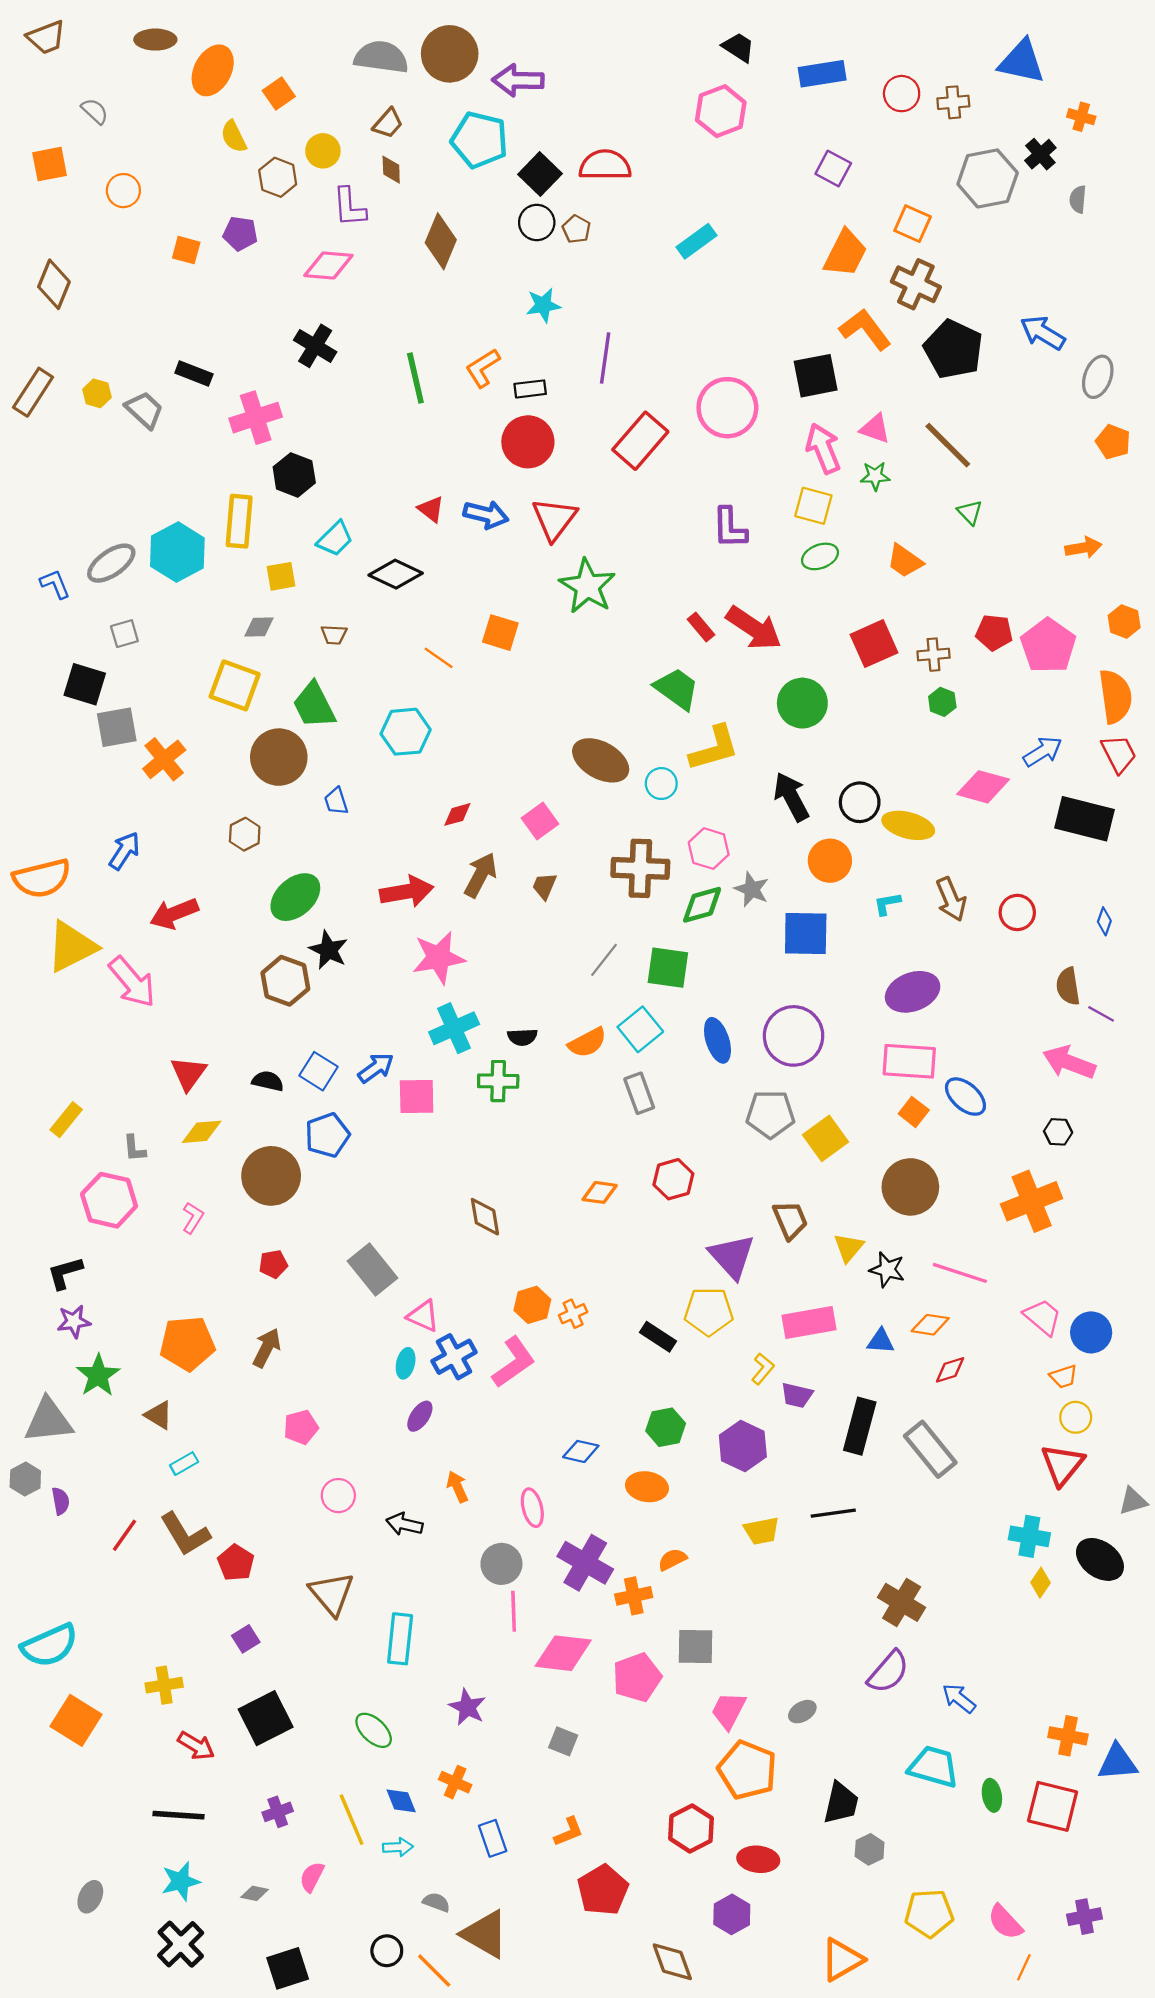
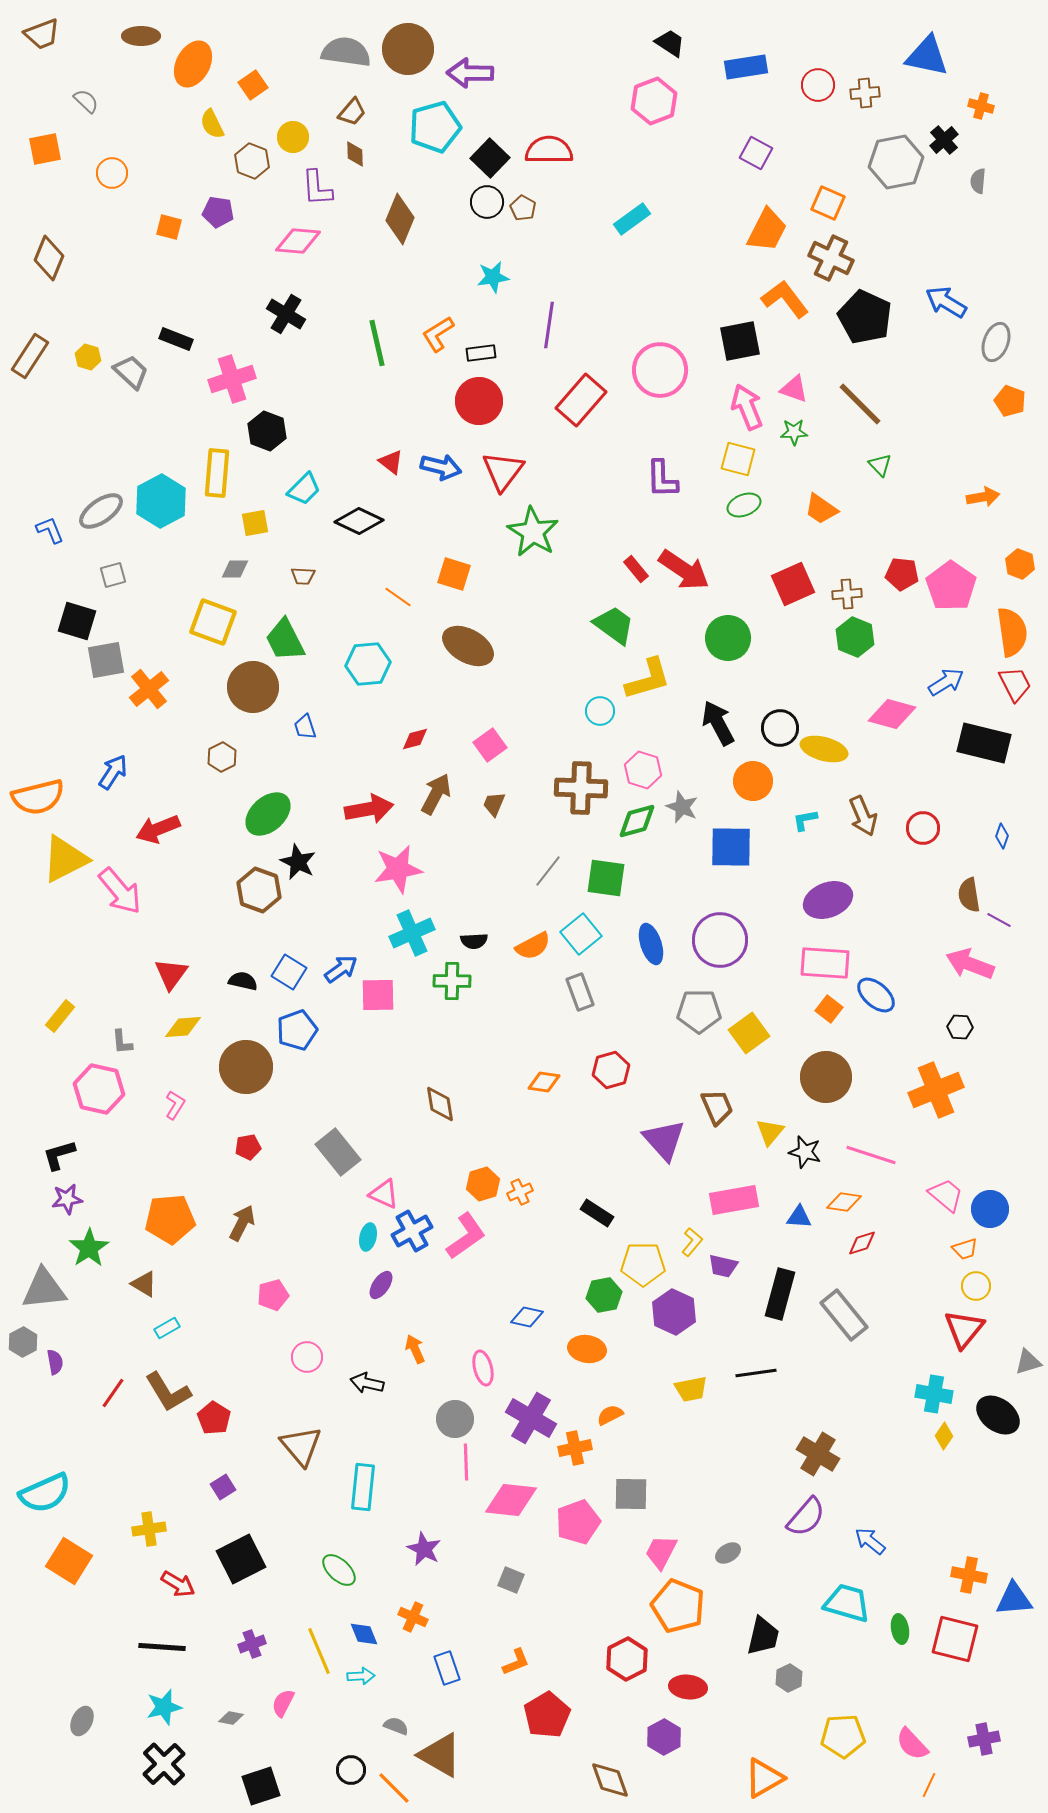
cyan pentagon: (479, 140) -> (435, 127), turned -30
green hexagon: (942, 702) -> (855, 637), size x1.5
brown ellipse: (601, 760) -> (468, 646), moved
yellow pentagon: (709, 1311) -> (643, 1264), moved

